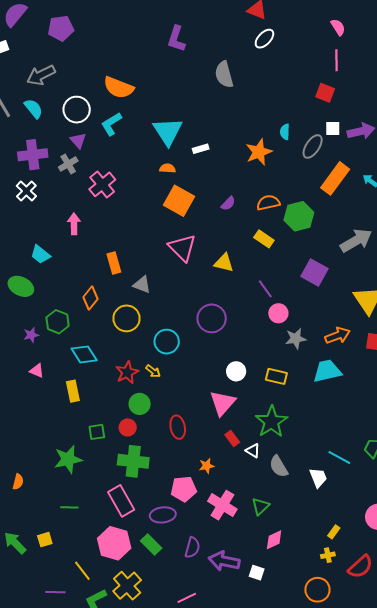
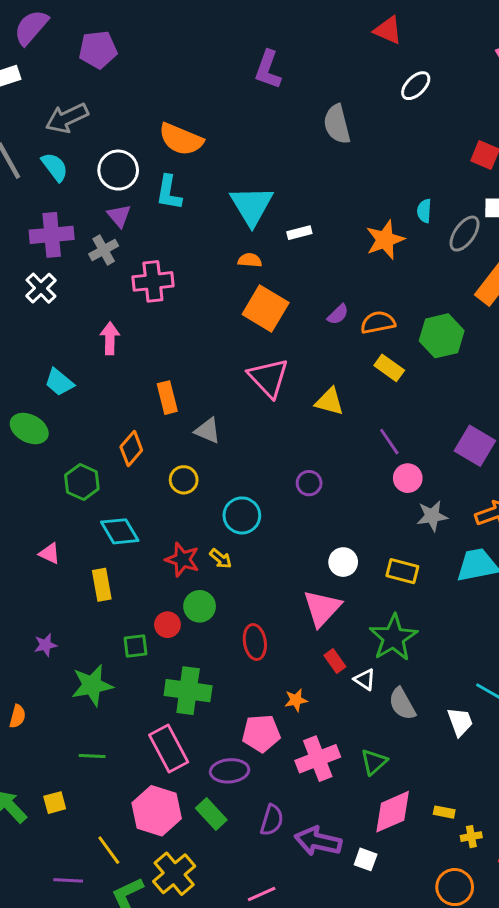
white ellipse: (264, 39) -> (416, 86), moved
cyan L-shape: (111, 124) -> (169, 193), turned -50
pink cross: (102, 184) -> (153, 281), turned 32
orange semicircle: (268, 203) -> (378, 322), moved
purple square: (315, 273) -> (475, 446), moved
yellow circle: (127, 318) -> (184, 480), size x0.7
purple circle: (212, 318) -> (309, 483), size x0.6
purple star: (31, 335) -> (46, 645), moved
red star: (127, 372) -> (182, 559), turned -30
red circle: (128, 427) -> (167, 625), moved
pink cross: (222, 505) -> (318, 759), turned 36
yellow rectangle: (334, 532) -> (444, 812), moved, turned 64
pink diamond: (274, 540) -> (393, 812), size x1.5

